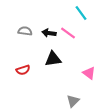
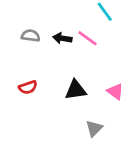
black triangle: (53, 59) -> (76, 90), moved

